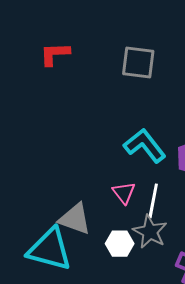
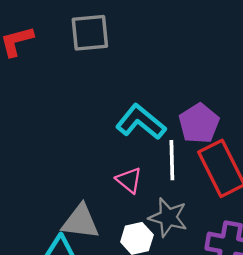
gray square: (138, 63) -> (90, 33), moved
white line: (153, 201) -> (172, 160), moved

